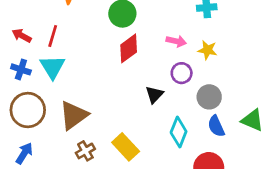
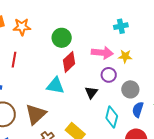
pink arrow: (176, 41) -> (102, 53), size x1.5
cyan triangle: (52, 67) -> (55, 86), moved, turned -42
blue semicircle: (216, 126) -> (138, 110), turned 49

